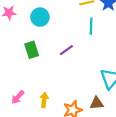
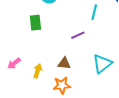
purple line: (66, 50) -> (78, 35), moved
brown triangle: (97, 103) -> (64, 63), moved

